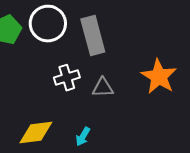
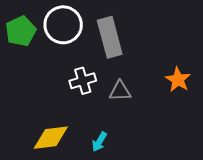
orange star: (159, 77) -> (178, 80), size x0.7

